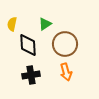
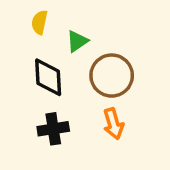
yellow semicircle: (12, 24) -> (39, 22), moved

